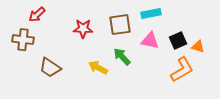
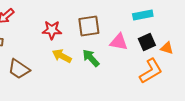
cyan rectangle: (151, 14) -> (143, 15), moved
yellow arrow: (98, 68) -> (62, 56), moved

